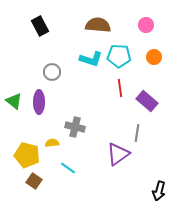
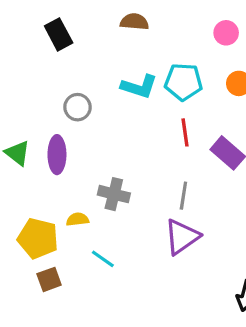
brown semicircle: (98, 25) -> (134, 22), moved, size x0.7
gray line: (137, 133) -> (183, 196), moved
brown square: (34, 181) -> (49, 279), turned 35

